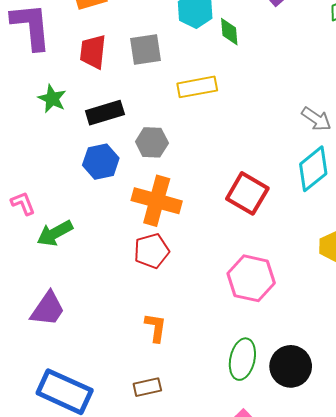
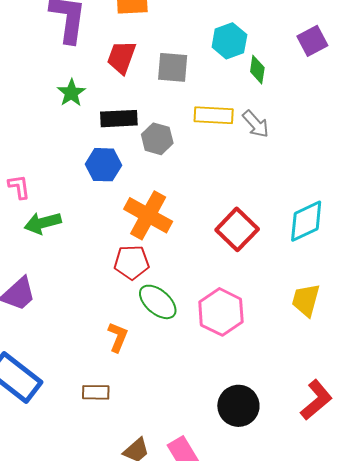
gray arrow: (316, 119) -> (256, 124), moved
gray hexagon: (152, 142) -> (157, 139), moved
green ellipse: (242, 359) -> (158, 302), moved, turned -75

